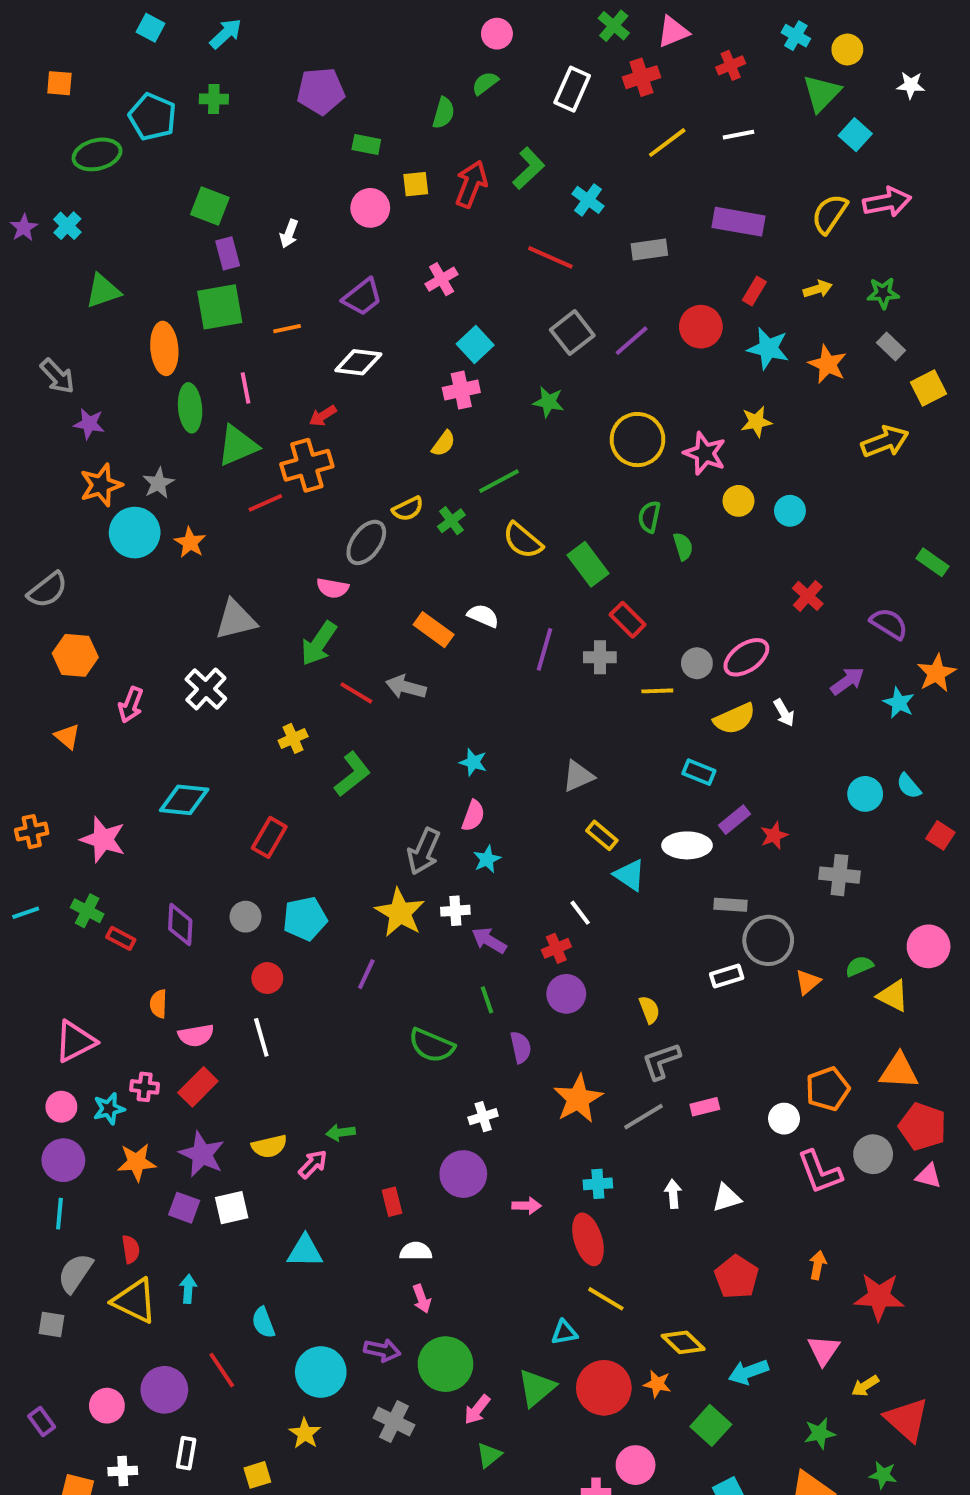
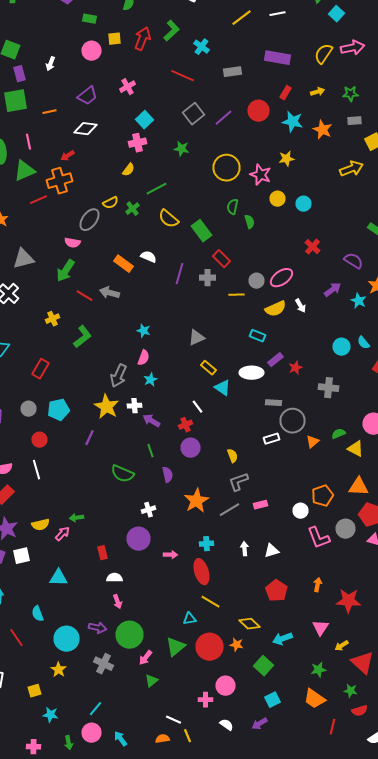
gray rectangle: (891, 346) -> (354, 121), turned -48

